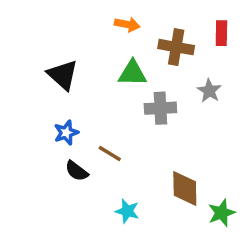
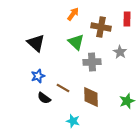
orange arrow: (127, 24) -> (73, 14), turned -64
green triangle: (132, 73) -> (76, 42), turned 42
brown diamond: (185, 188) -> (91, 97), moved
green star: (221, 213) -> (127, 101), moved

